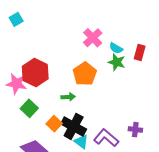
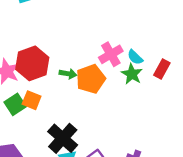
pink cross: (93, 38) -> (111, 54), moved
green arrow: (68, 97) -> (68, 74), moved
orange square: (54, 124) -> (32, 100), moved, turned -35

